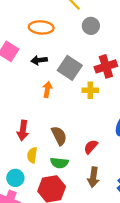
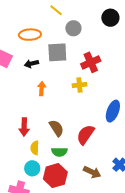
gray square: (70, 68) -> (57, 52), moved, turned -30
red semicircle: (91, 147) -> (86, 135), size x1.5
brown arrow: (93, 177) -> (92, 172), moved, turned -66
cyan circle: (15, 178) -> (32, 168), moved

